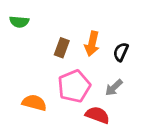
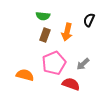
green semicircle: (19, 22) -> (43, 16), moved
black semicircle: (121, 52) -> (89, 20), moved

